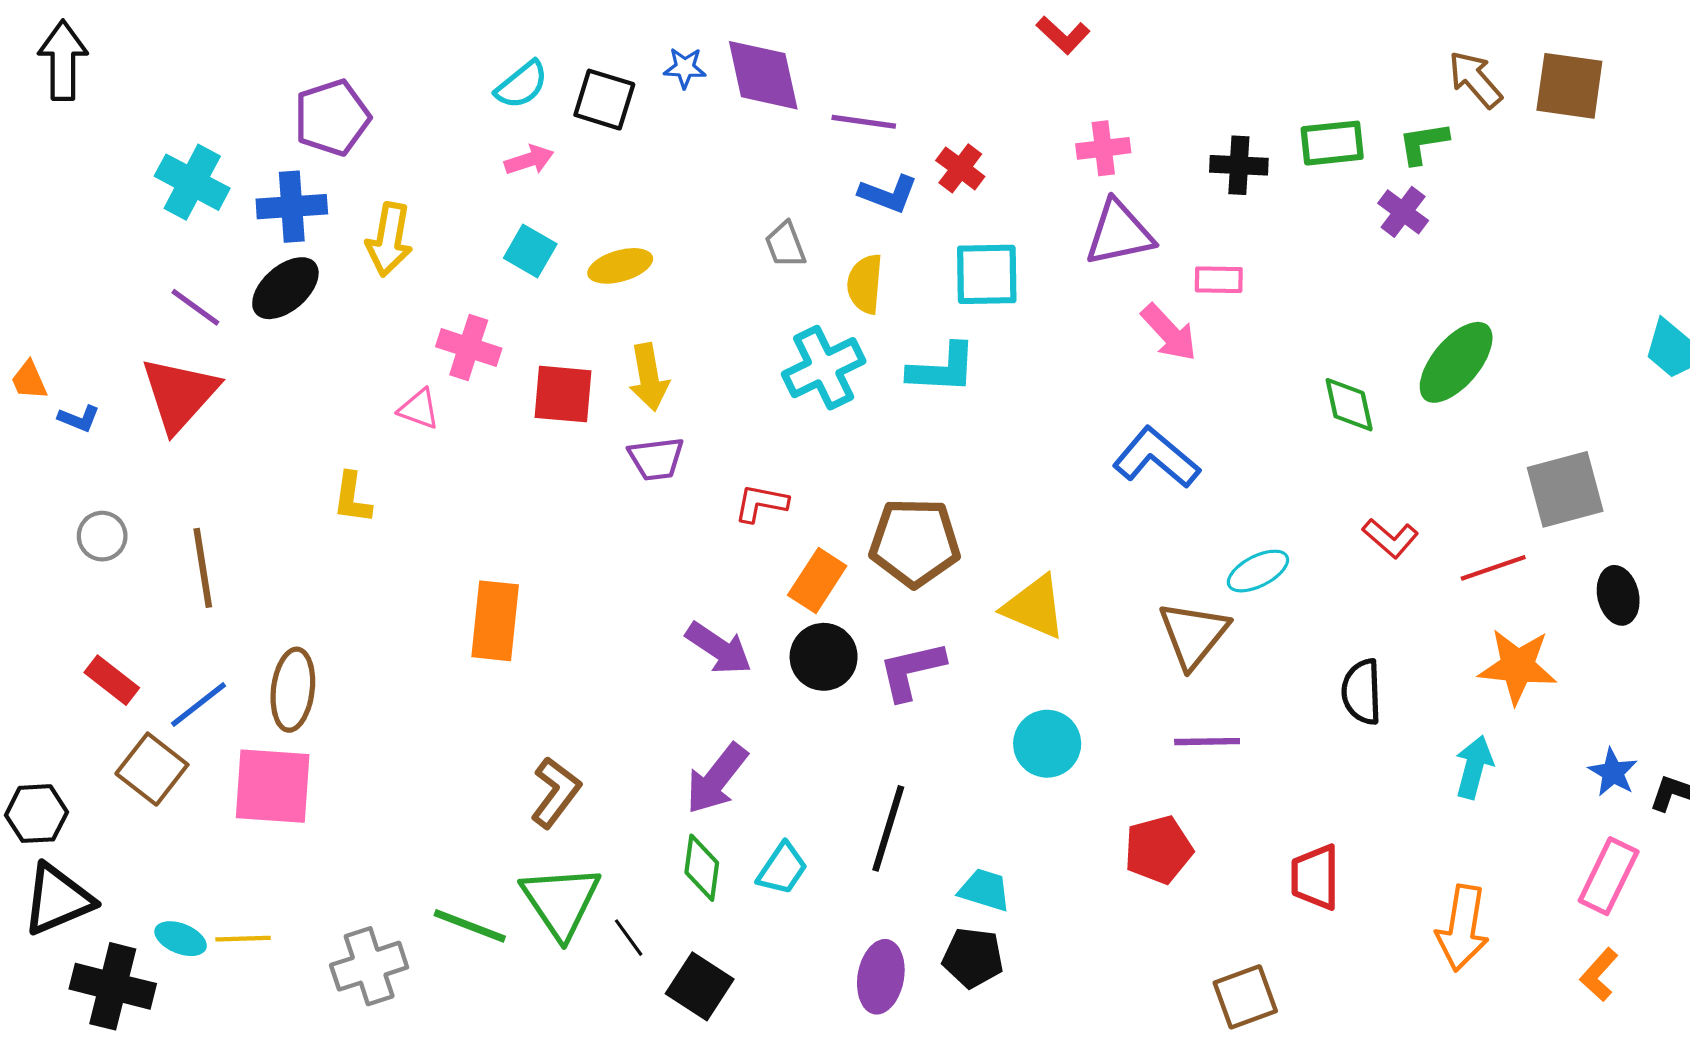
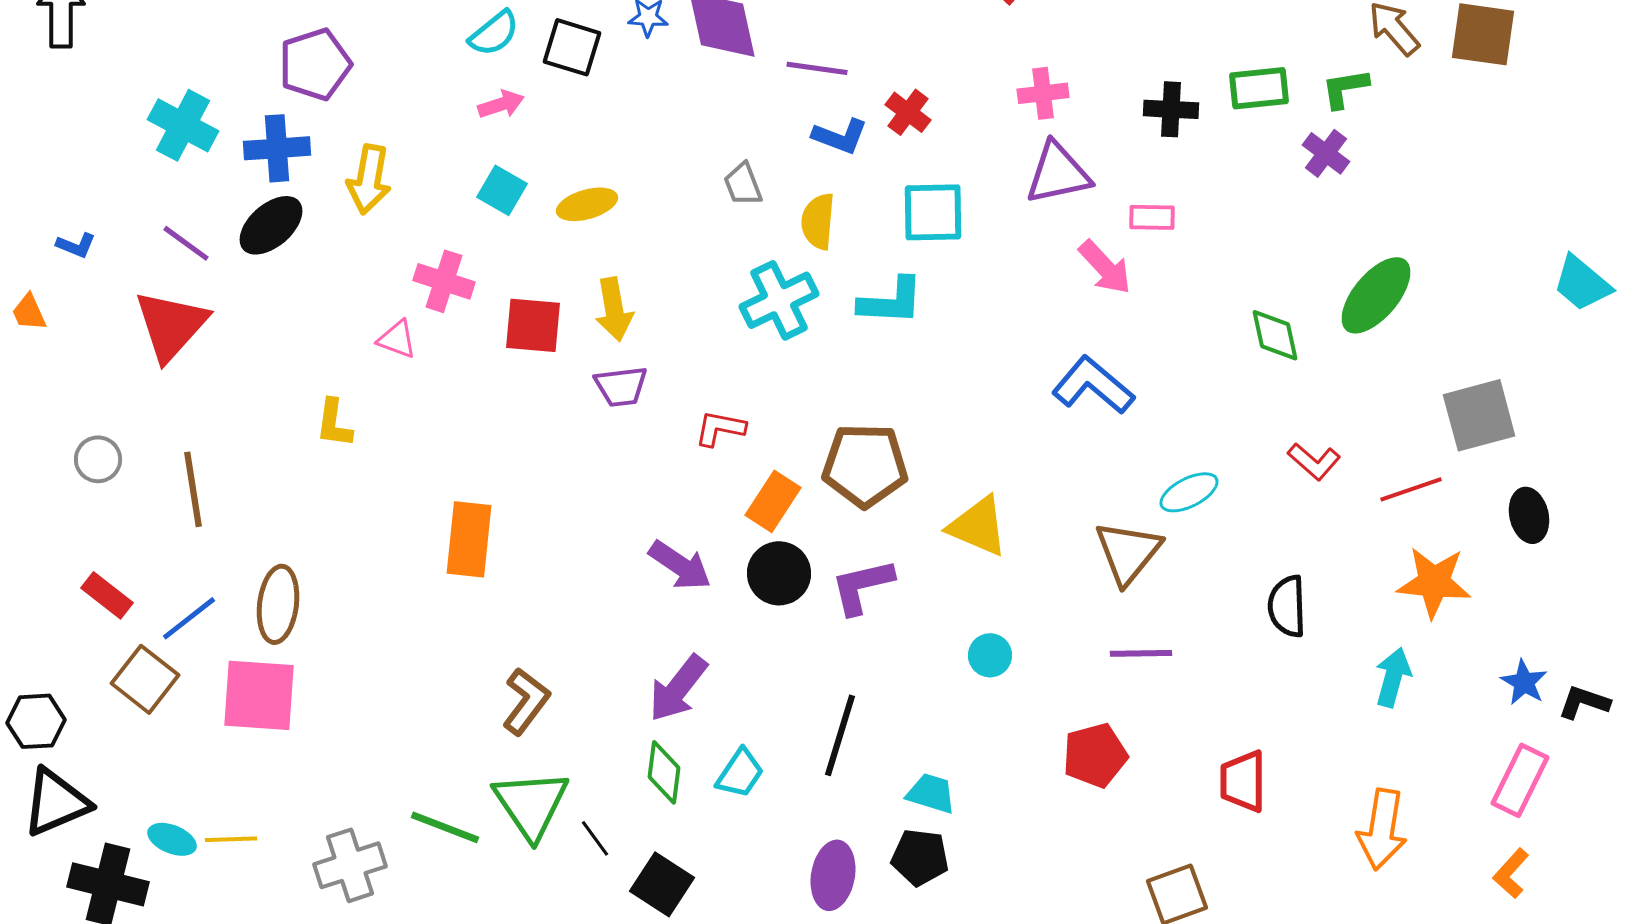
blue L-shape: (79, 418) -> (76, 245), moved
cyan circle: (1047, 744) -> (990, 655), size x0.7

